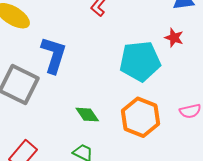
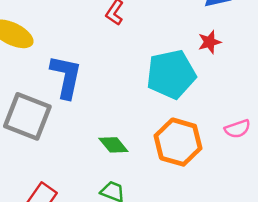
red star: (174, 38) -> (210, 42), turned -30

